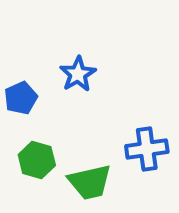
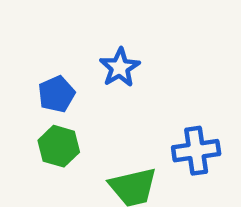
green hexagon: (37, 160) -> (59, 146), moved

